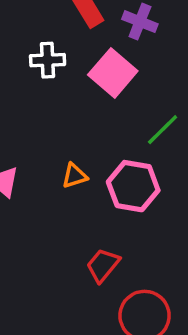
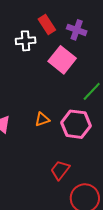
white cross: (48, 60) -> (26, 41), moved

